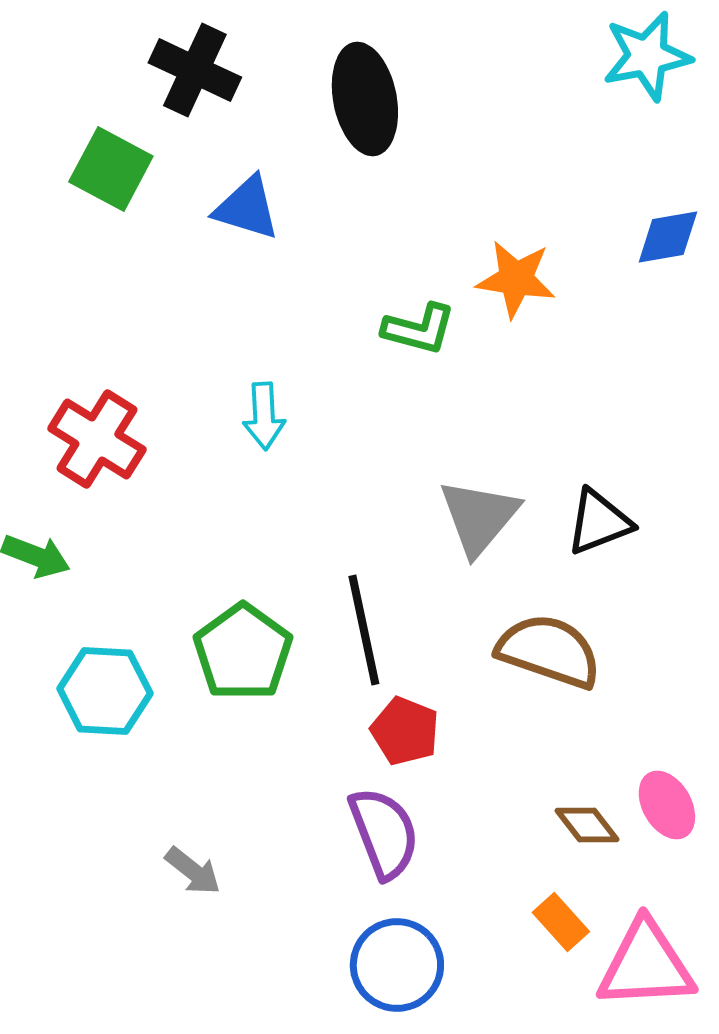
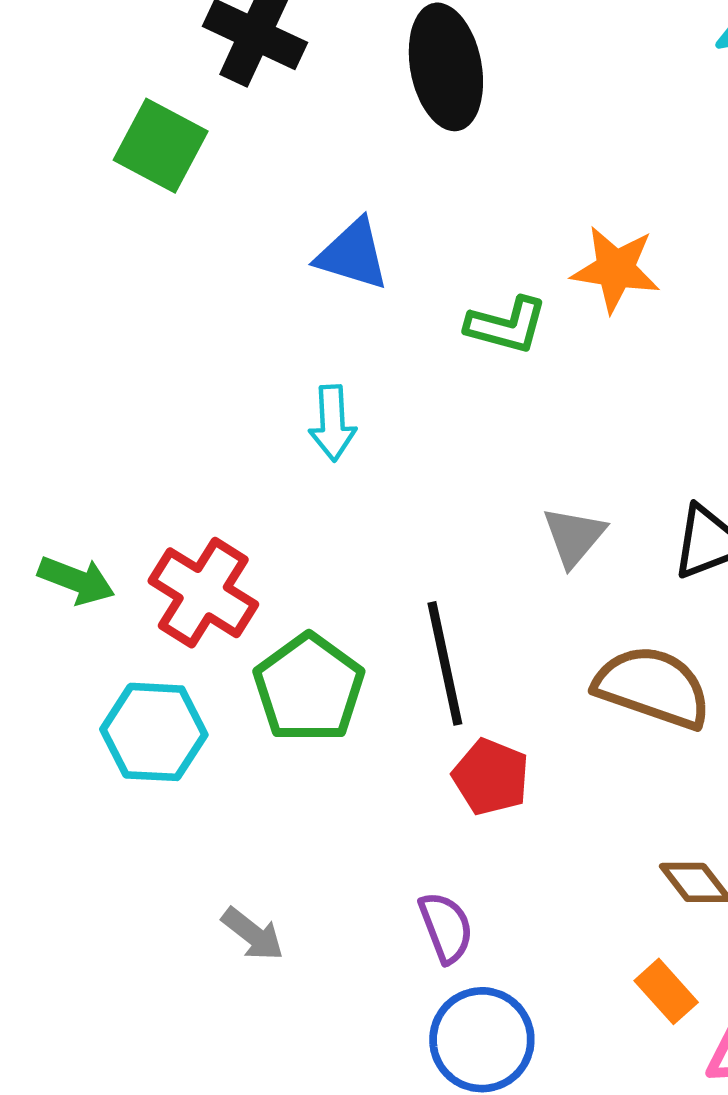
blue triangle: (247, 208) -> (353, 255), moved
red cross: (97, 439) -> (203, 593), moved
gray triangle: (479, 517) -> (574, 537), size x0.7
purple semicircle: (384, 833) -> (446, 927), moved, size x0.7

